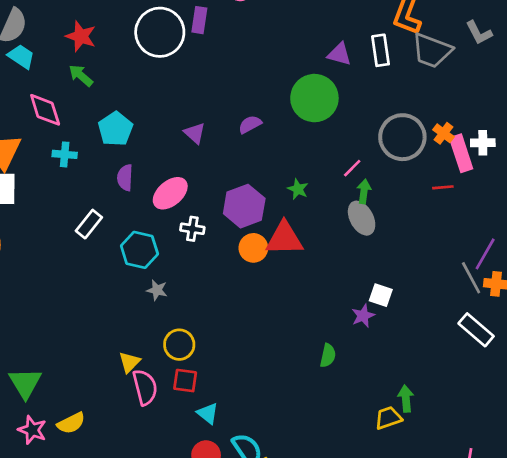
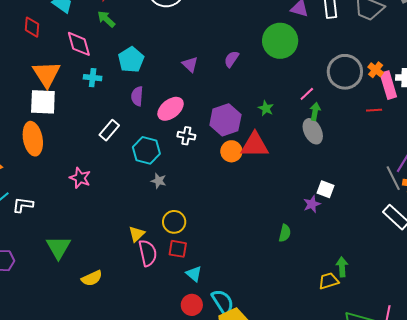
purple semicircle: (250, 124) -> (231, 59), turned -30
pink star: (32, 430) -> (80, 178), moved

